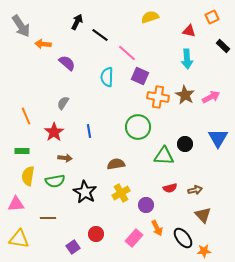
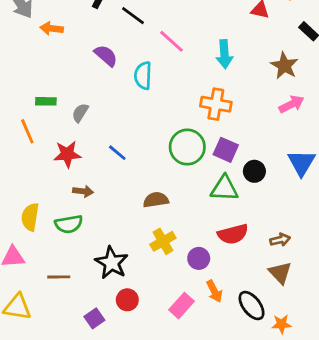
cyan arrow: (187, 59) -> (224, 54), moved
purple semicircle: (67, 63) -> (106, 56), moved
purple square: (140, 76) -> (226, 150), moved
brown star: (185, 95) -> (284, 66), moved
blue line: (89, 131) -> (117, 153), turned -40
red star: (54, 132) -> (67, 154), turned 30
green rectangle: (22, 151) -> (46, 101), moved
red semicircle: (170, 188) -> (233, 234), size x1.5
brown arrow: (195, 190) -> (280, 240), moved
black star: (85, 192) -> (112, 263), moved

